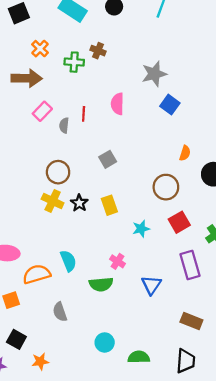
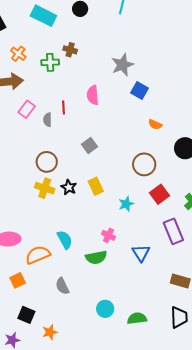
orange semicircle: (185, 153) -> (155, 124), moved, turned 104

